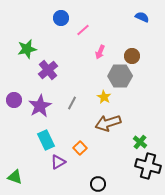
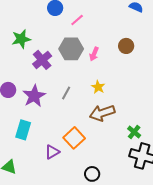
pink arrow: (100, 52) -> (94, 54), moved
gray hexagon: (120, 76) -> (71, 49), moved
cyan rectangle: (46, 140) -> (23, 130), moved, turned 42
orange square: (80, 148) -> (74, 138), size x1.5

